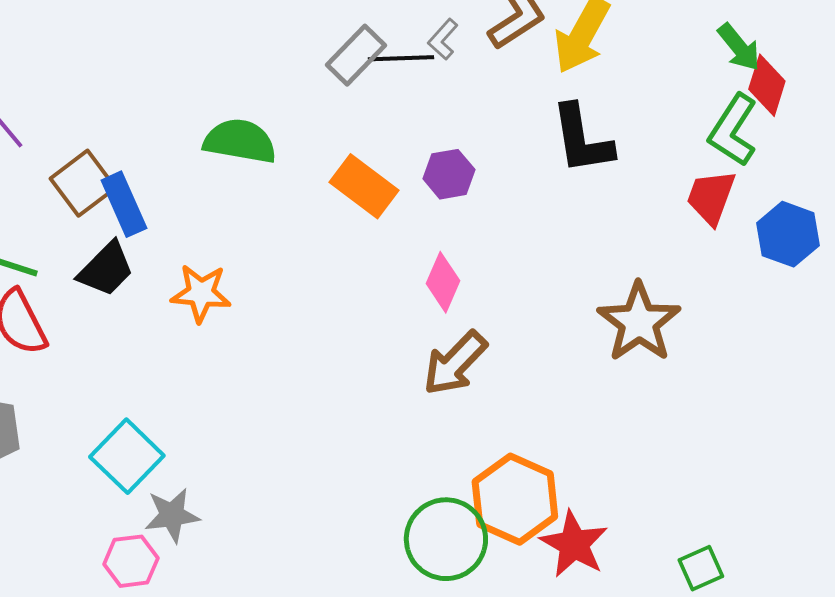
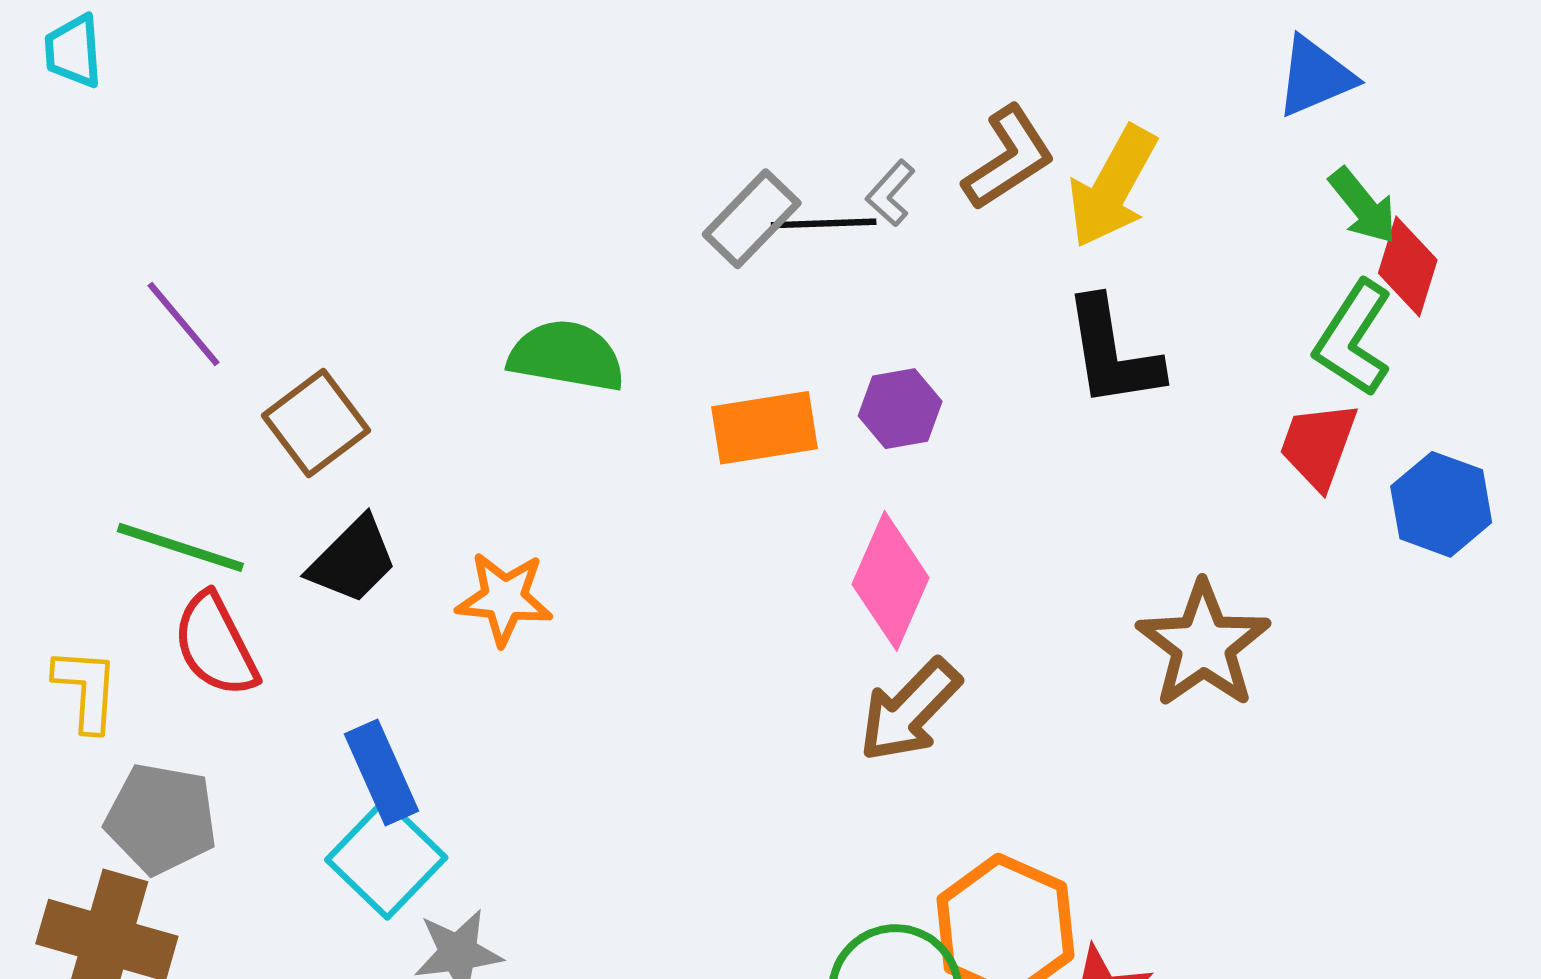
orange rectangle: (364, 186) -> (764, 428), turned -46
blue rectangle: (124, 204) -> (381, 772), moved
pink diamond: (443, 282) -> (891, 581), size x1.4

